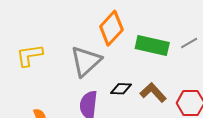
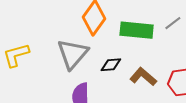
black diamond: (121, 89) -> (111, 65), moved

